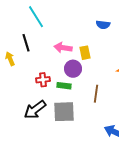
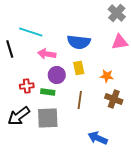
cyan line: (36, 17) -> (31, 32), moved, turned -40
blue semicircle: (103, 25) -> (79, 42), moved, size x1.6
yellow rectangle: (85, 53) -> (79, 68), moved

